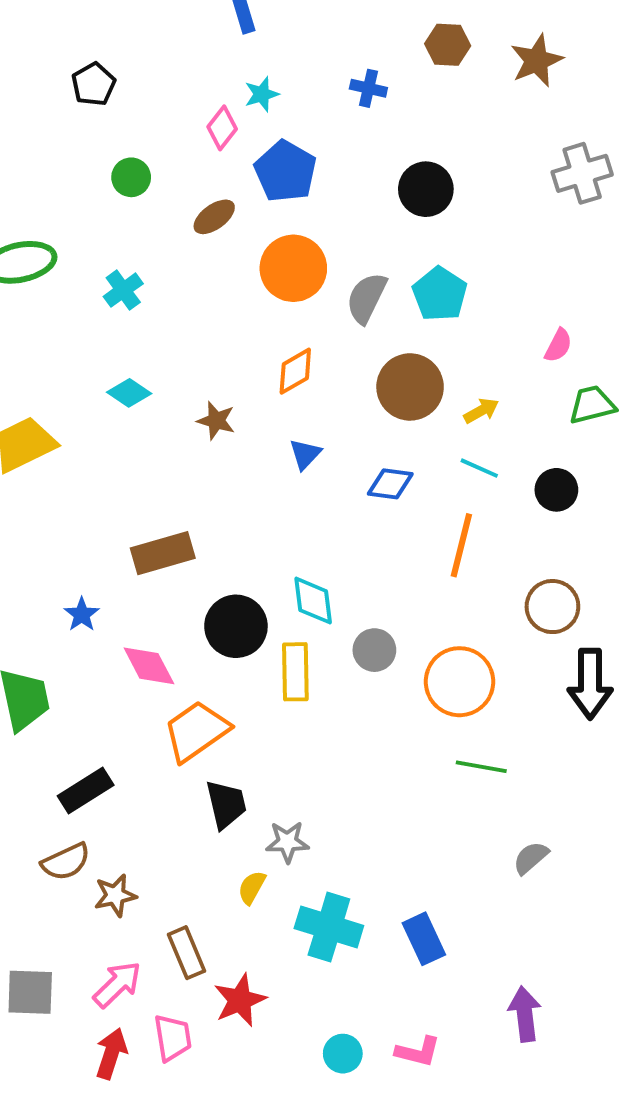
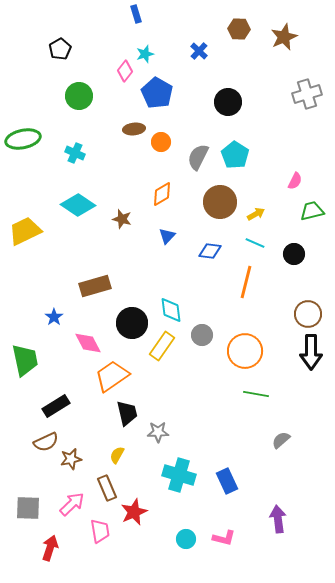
blue cross: (368, 88) -> (199, 51), turned 30
green circle: (131, 177) -> (79, 96), size x1.4
brown ellipse: (214, 217) -> (134, 129), moved, turned 30
orange circle: (293, 268) -> (161, 142), size x0.6
cyan cross: (123, 290) -> (75, 153), turned -30
cyan diamond: (129, 393) -> (78, 205), size x1.6
brown circle: (552, 607) -> (308, 314), moved
yellow rectangle: (295, 672) -> (162, 346), turned 36
yellow semicircle: (252, 887) -> (117, 455), moved
red arrow: (111, 1054) -> (50, 548), moved

